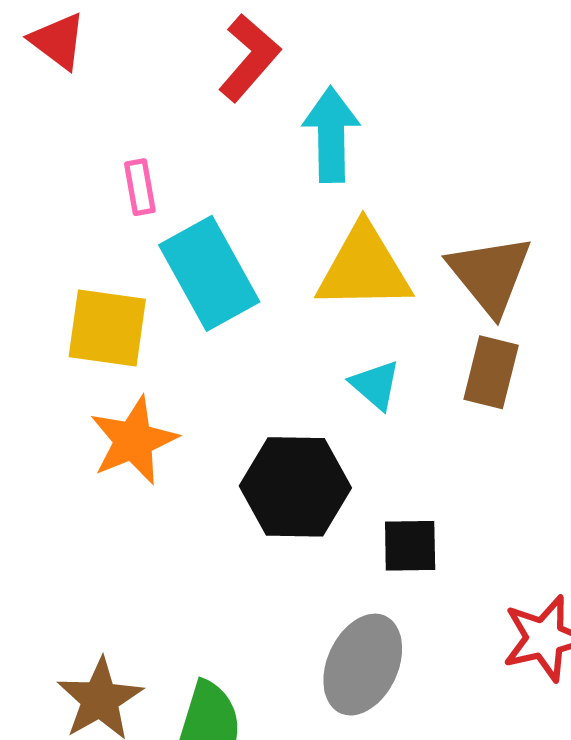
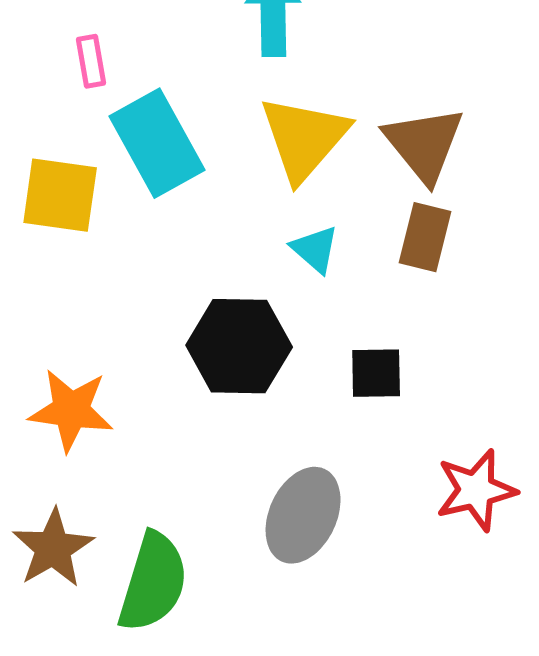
yellow triangle: (364, 268) -> (304, 138), turned -48
orange star: (134, 441) -> (71, 410), moved, turned 30
black square: (410, 546) -> (376, 373), moved

